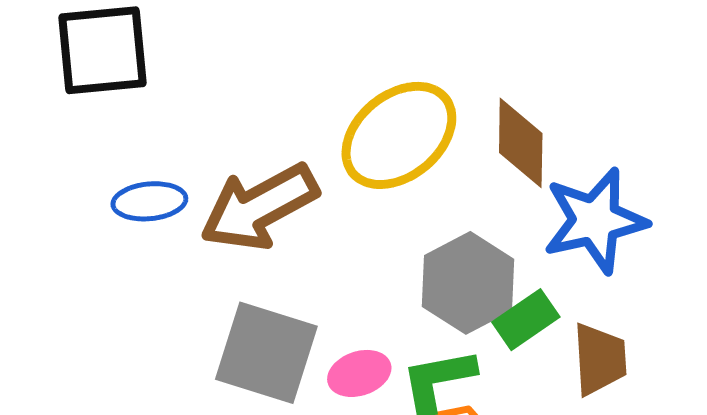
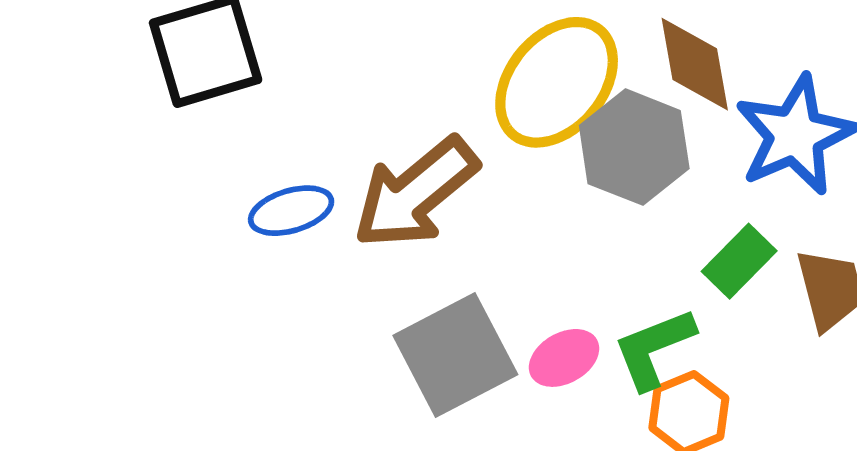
gray hexagon: (468, 283) -> (634, 147), moved
gray square: (266, 353) -> (455, 355), turned -34

